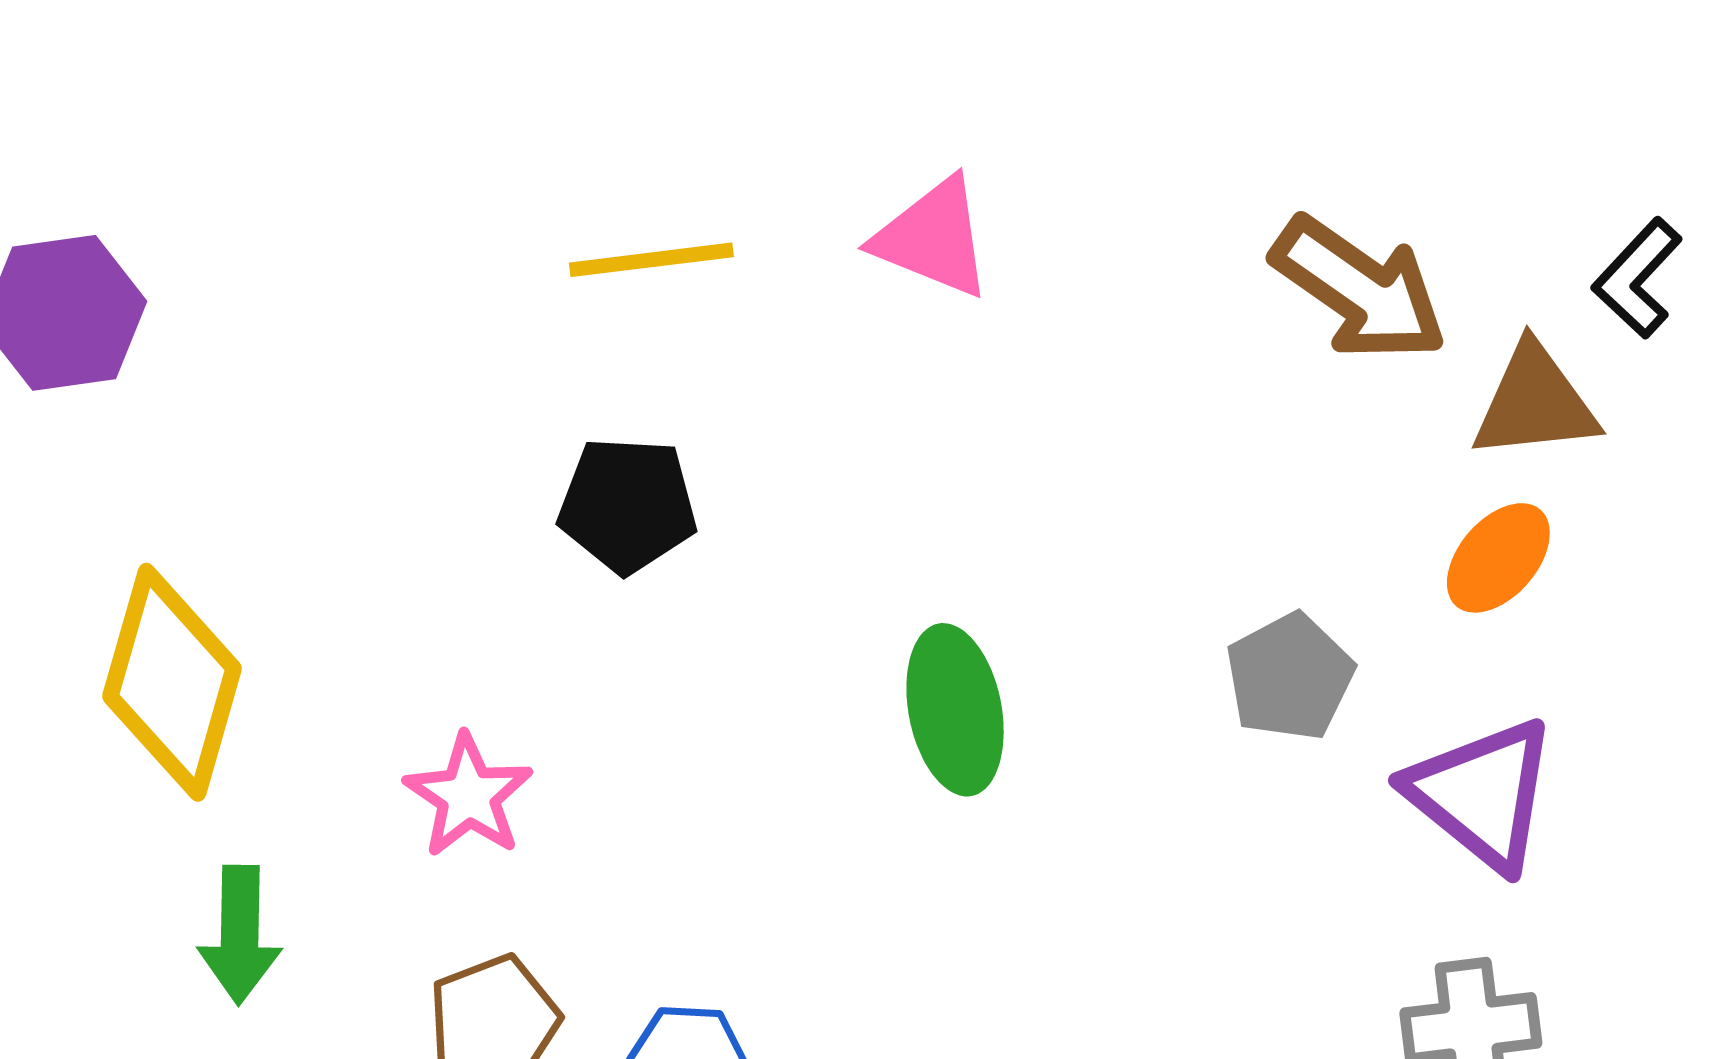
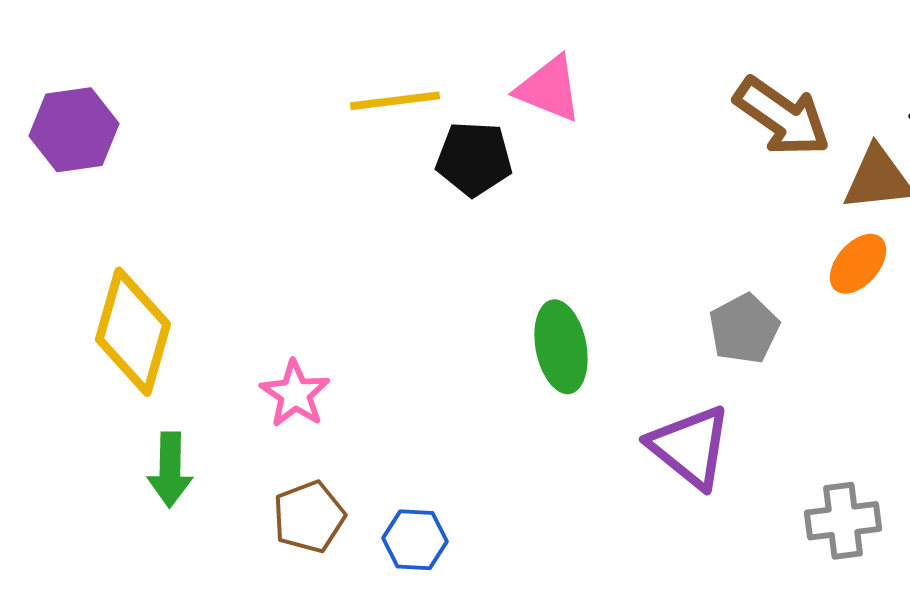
black pentagon: (628, 505) -> (474, 159), moved
purple triangle: (1482, 794) -> (690, 447), moved

